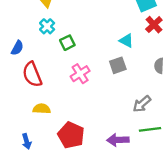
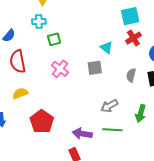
cyan cross: (47, 26) -> (39, 22), turned 32
pink cross: (80, 74) -> (60, 69), turned -30
yellow semicircle: (42, 109) -> (20, 93), turned -35

